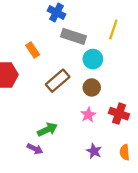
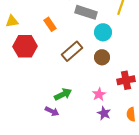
red cross: (119, 114) -> (126, 80), turned -30
pink star: (88, 115) -> (99, 94), moved

